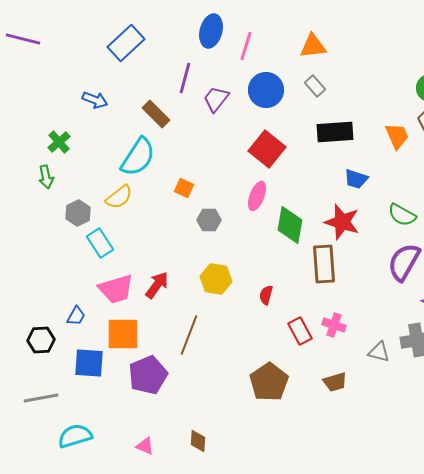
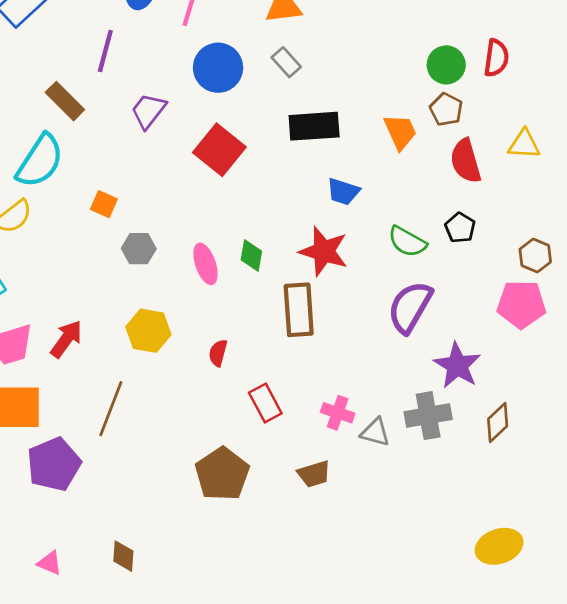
purple trapezoid: (216, 99) -> (148, 111), moved
pink ellipse: (257, 196) -> (205, 264), moved, turned -40
green diamond: (290, 225) -> (251, 256), size x0.6
pink cross: (334, 325) -> (338, 413), moved

